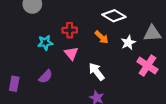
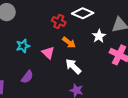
red cross: (70, 30) -> (59, 22), moved, turned 32
orange arrow: (102, 37) -> (69, 42), moved

